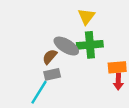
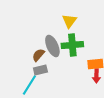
gray ellipse: (66, 46) -> (52, 46), turned 35

